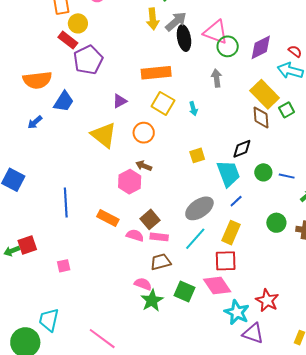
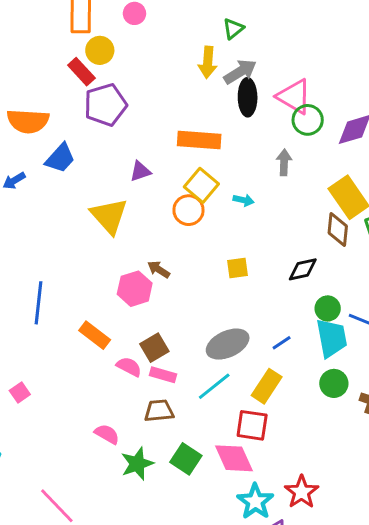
cyan arrow: (193, 109) -> (243, 200), turned -72
orange circle: (144, 133) -> (188, 210), moved
cyan trapezoid: (228, 174) -> (332, 338), moved
pink square: (64, 266) -> (20, 392), turned -32
pink semicircle: (143, 284) -> (107, 434), moved

